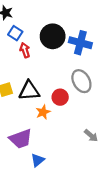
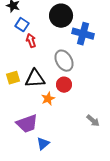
black circle: (53, 36) -> (61, 16), moved
gray ellipse: (81, 81) -> (64, 61), moved

